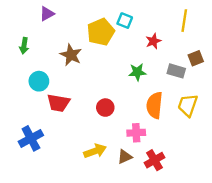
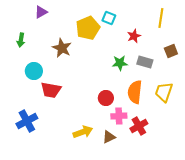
gray rectangle: (176, 71) -> (145, 62), moved
red circle: (105, 108) -> (106, 98), moved
red cross: (154, 160) -> (139, 126), moved

